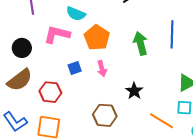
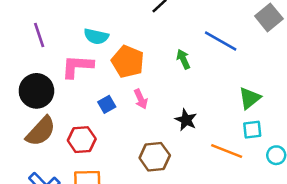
blue line: (172, 34) -> (221, 41), turned -52
green arrow: (140, 43) -> (183, 59), size x0.7
black circle: (22, 48) -> (36, 91), size x1.4

